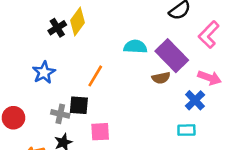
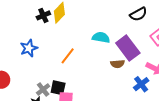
black square: (79, 105) -> (58, 88), moved
gray cross: (60, 114) -> (43, 89), moved, turned 32

